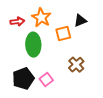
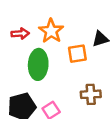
brown cross: (76, 65) -> (91, 94), turned 35

